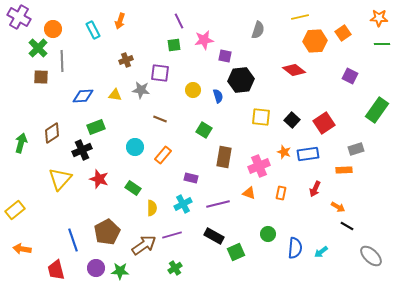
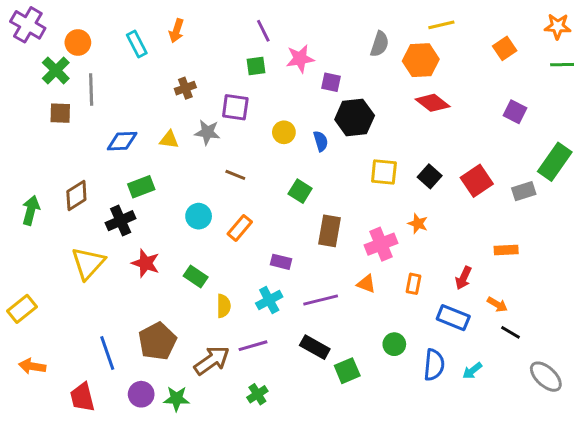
orange hexagon: (315, 41) -> (421, 60), moved
gray rectangle: (356, 149) -> (524, 191), moved
blue rectangle: (308, 154) -> (453, 318), moved, turned 30

